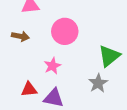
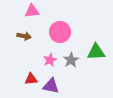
green triangle: (109, 56) -> (96, 52), turned 36
gray star: (98, 83) -> (71, 60), moved

